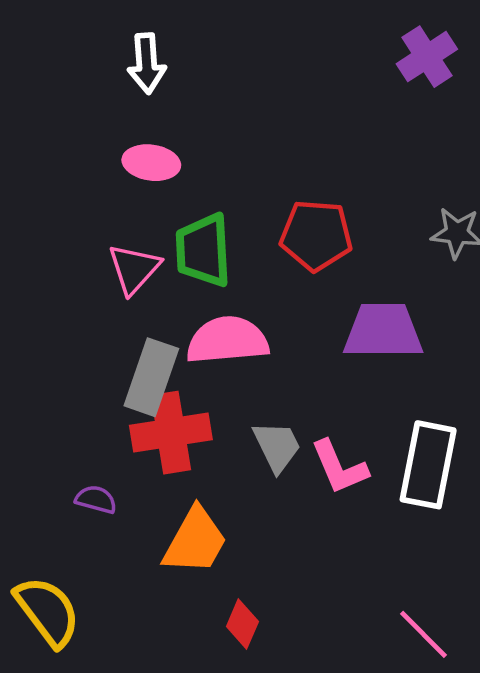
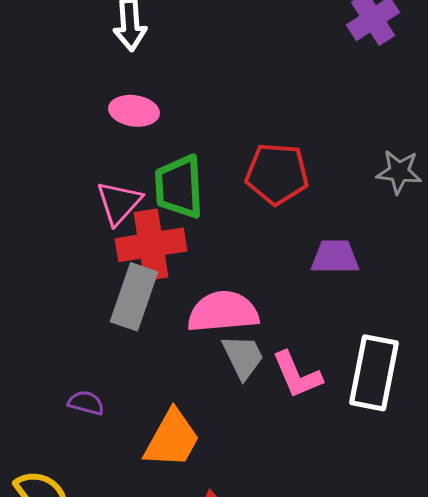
purple trapezoid: (383, 331) -> (335, 257), size x0.7
pink semicircle: (227, 340) -> (223, 312), moved
red cross: (171, 433) -> (151, 245), moved

